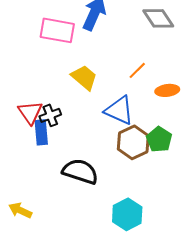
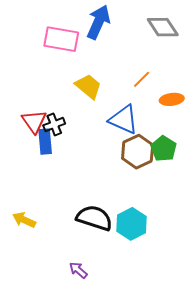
black semicircle: (80, 171) -> (94, 218), moved

